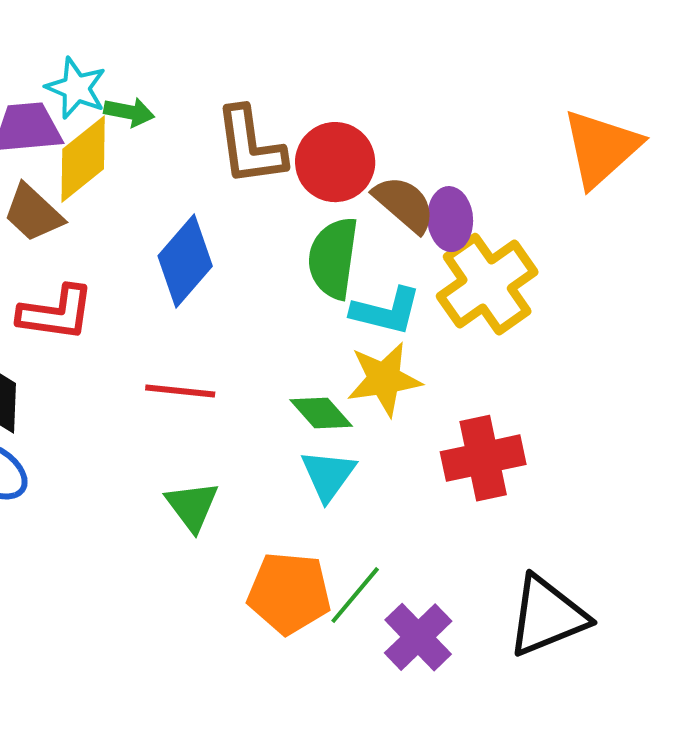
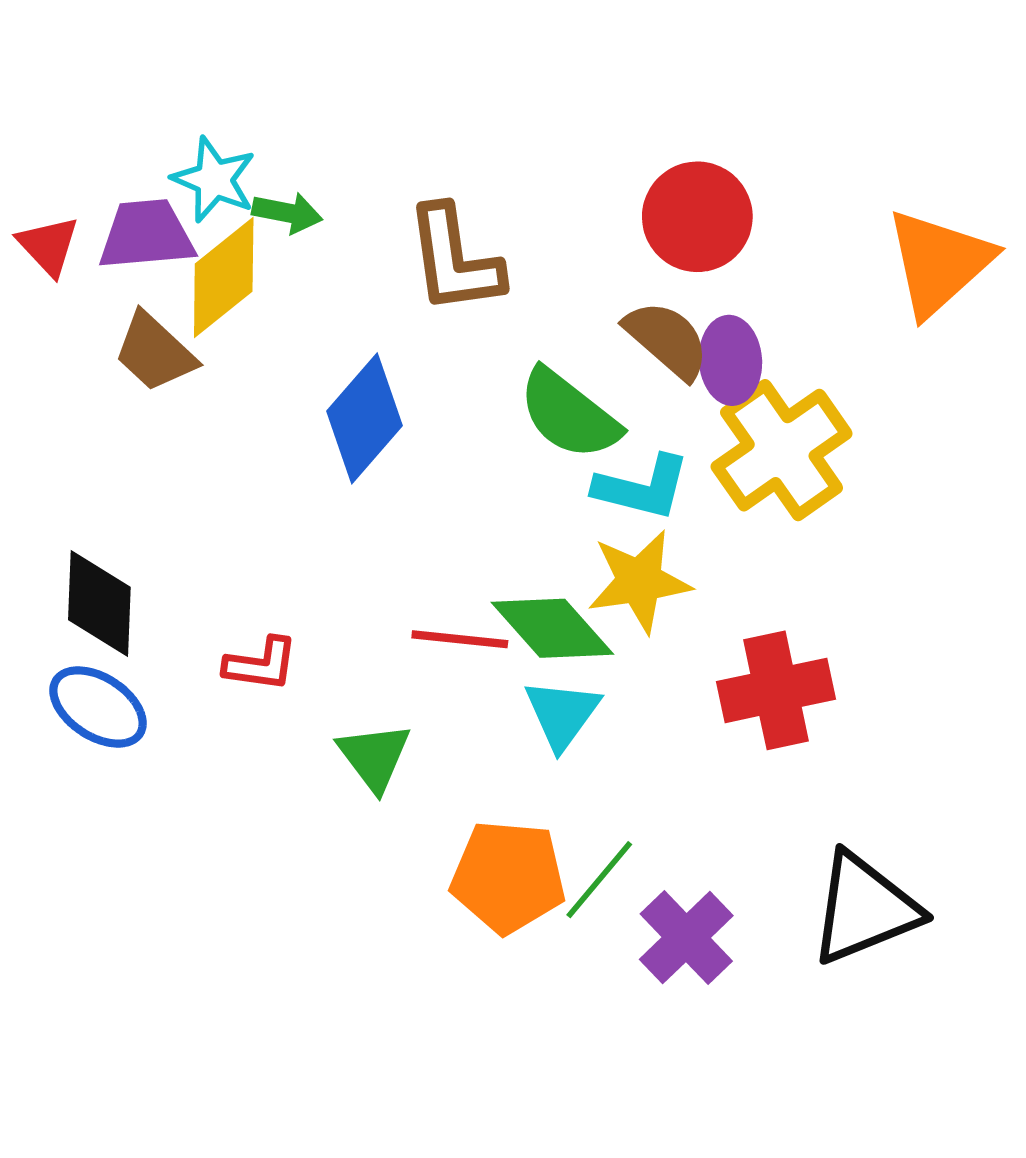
red circle: (335, 162) -> (697, 217), moved
green semicircle: (333, 258) -> (569, 414), turned -60
red L-shape: (56, 313) -> (261, 664), moved, size x0.7
red line: (180, 391) -> (460, 639), moved
green diamond: (321, 413) -> (552, 628), size x1.4

